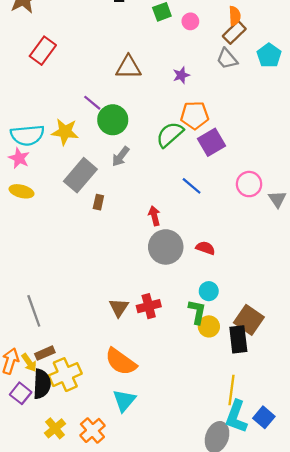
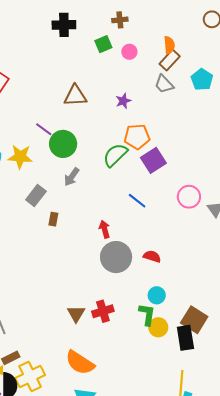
gray rectangle: (80, 175) -> (36, 195), size x0.7

